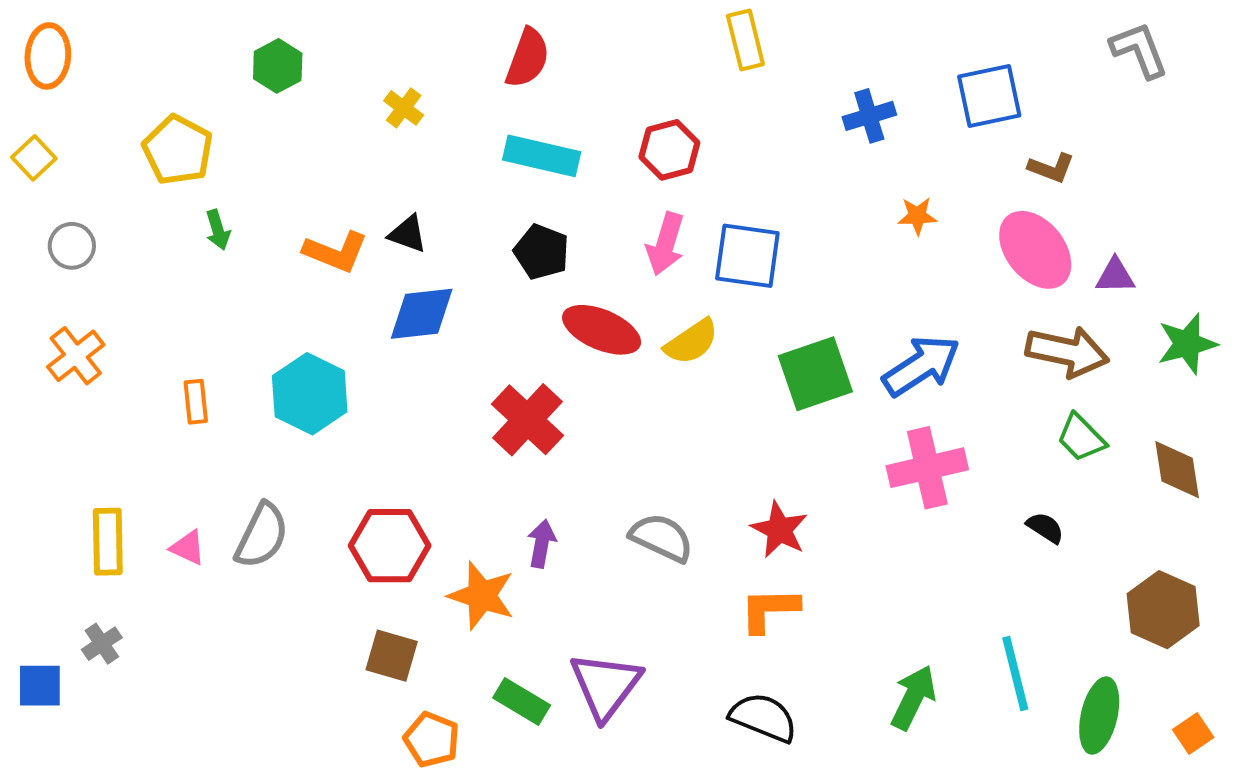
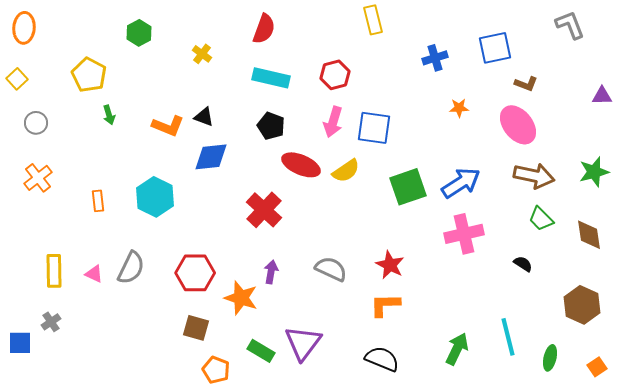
purple triangle: (1115, 276) -> (602, 96), moved
green ellipse: (1099, 716) -> (550, 358), size x0.7

